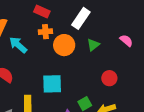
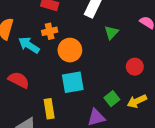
orange cross: (45, 32) -> (50, 31), moved
orange circle: (64, 45) -> (70, 50), moved

